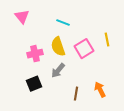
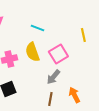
yellow line: (107, 40) -> (83, 35), moved
gray arrow: (58, 71) -> (53, 77), moved

